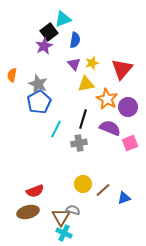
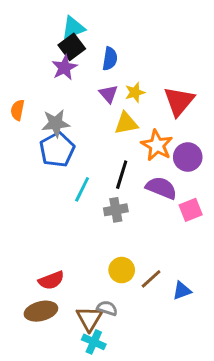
cyan triangle: (63, 19) -> (73, 28), moved
gray star: (38, 84) -> (56, 123), turned -30

